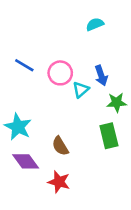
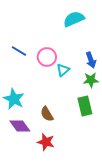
cyan semicircle: (95, 24) -> (74, 19), size x1.5
blue arrow: (101, 76) -> (91, 60), moved

